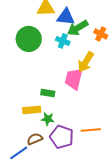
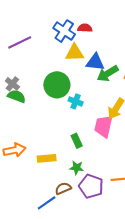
cyan cross: (63, 41) -> (76, 101), moved
green rectangle: (48, 93) -> (77, 141), turned 56
yellow rectangle: (32, 110) -> (47, 158), moved

